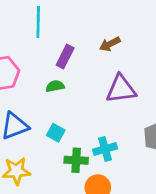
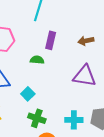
purple rectangle: (65, 56) -> (51, 40), turned -30
cyan cross: (105, 149) -> (74, 120), moved

